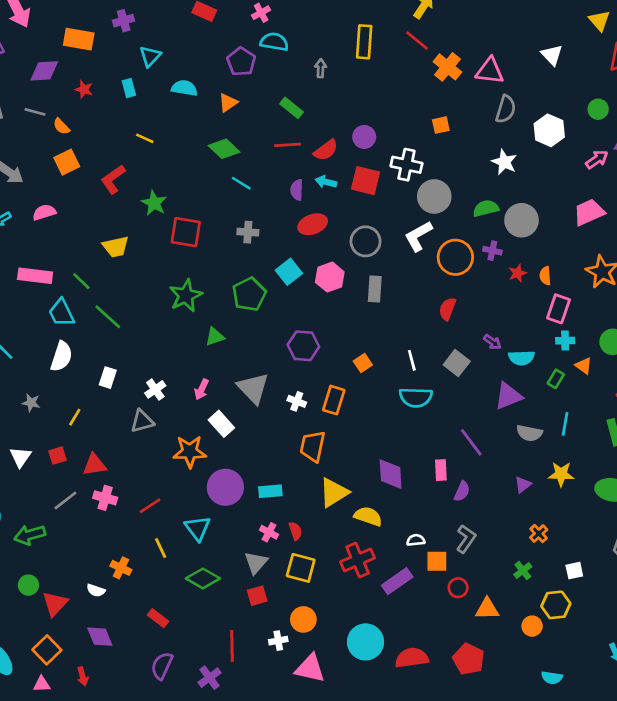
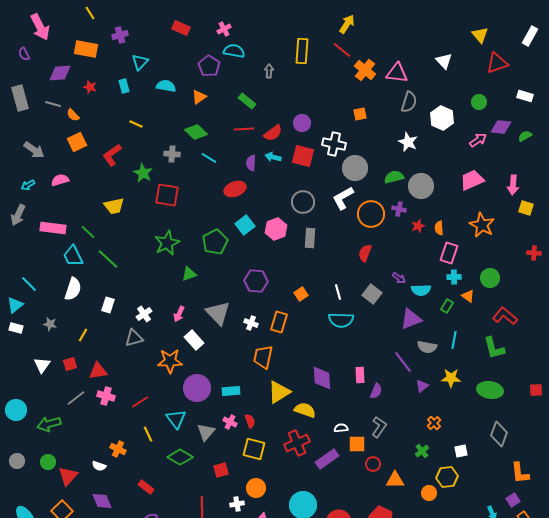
red ellipse: (313, 224) -> (235, 189), moved
gray cross: (248, 232) -> (172, 154), moved
purple line: (471, 442) -> (403, 362), moved
gray triangle: (256, 563) -> (206, 432), moved

